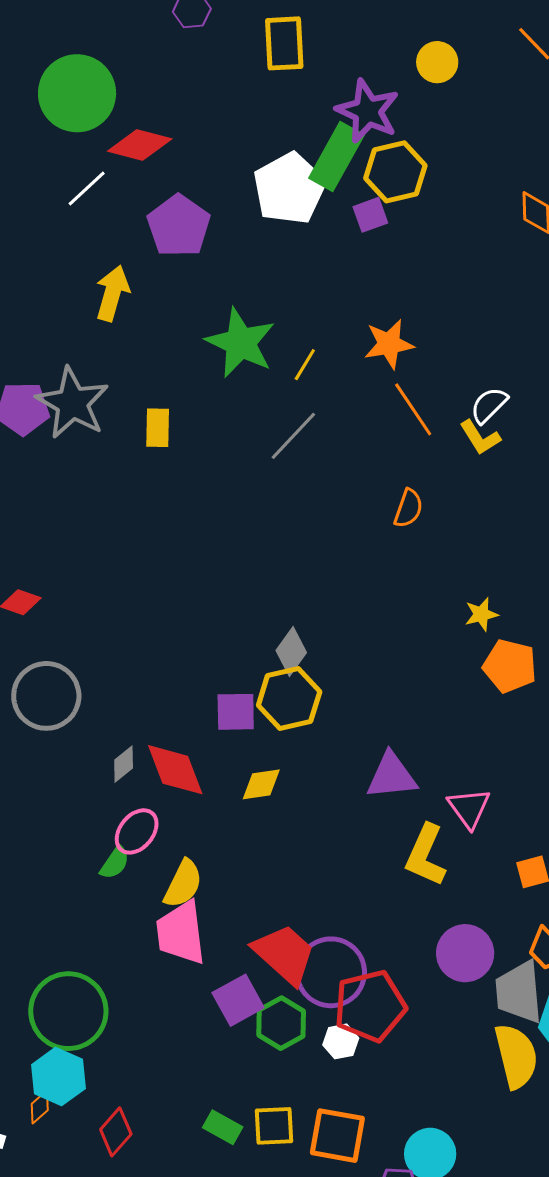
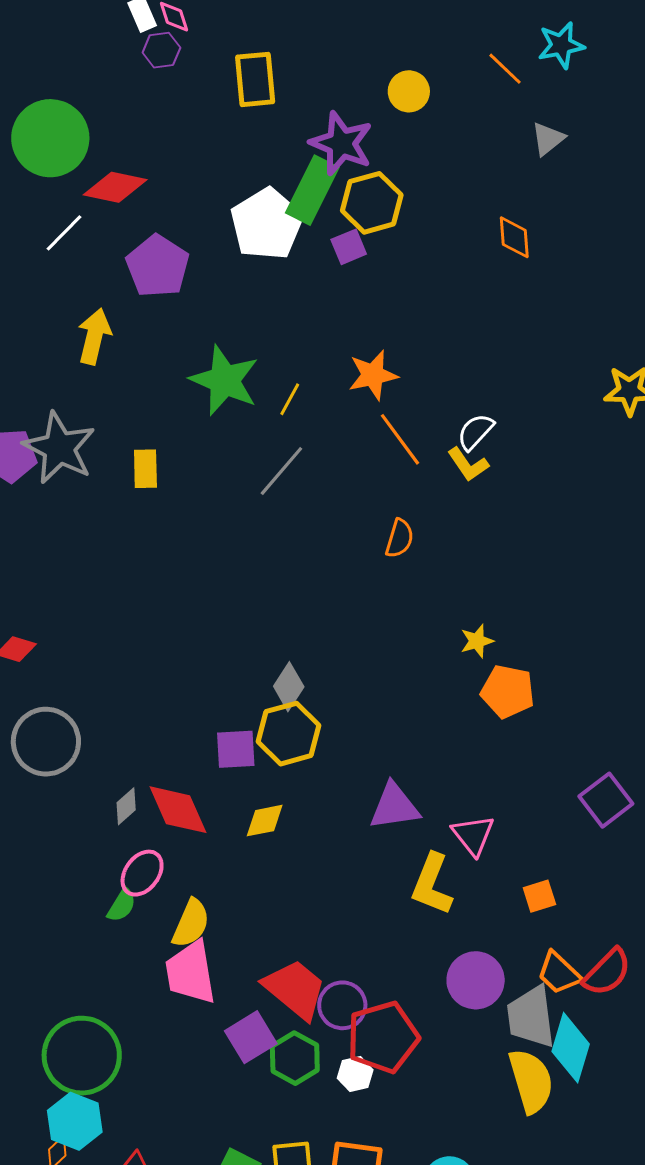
purple circle: (331, 972) -> (342, 1005), size x0.7

